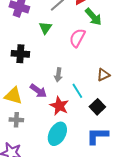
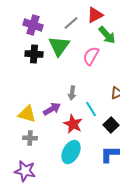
green triangle: (45, 28) -> (59, 46), size x1.6
black cross: (20, 54) -> (34, 54), moved
purple arrow: (38, 91) -> (52, 109), turned -66

